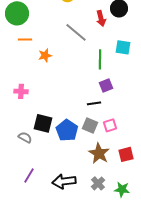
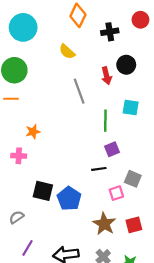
gray line: (76, 32) -> (79, 91), turned 30
orange line: (25, 39) -> (11, 99), moved
orange star: (45, 55) -> (33, 132), moved
gray square: (90, 125) -> (133, 179), moved
gray semicircle: (25, 137) -> (17, 217), moved, turned -64

